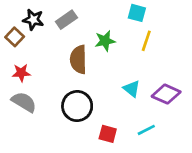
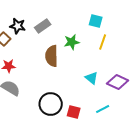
black circle: (77, 106) -> (51, 104), moved

